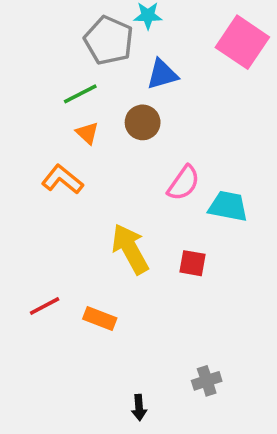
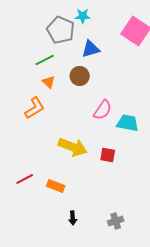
orange L-shape: (62, 179) -> (35, 108), turned 110
yellow arrow: (130, 249) -> (73, 147), turned 140
black arrow: (139, 408) -> (73, 218), moved

